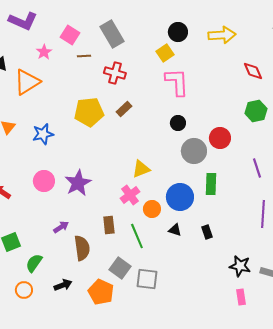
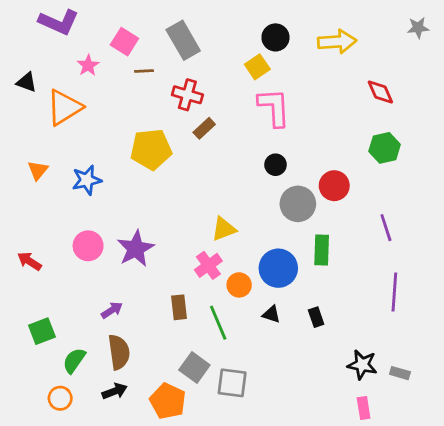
brown rectangle: (124, 109) -> (204, 128), moved
brown semicircle: (82, 248) -> (119, 352), moved

